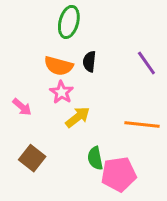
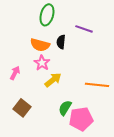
purple line: (146, 63) -> (84, 29), moved, turned -36
pink arrow: (22, 107) -> (15, 73), turned -104
green semicircle: (95, 158) -> (65, 108), turned 42

